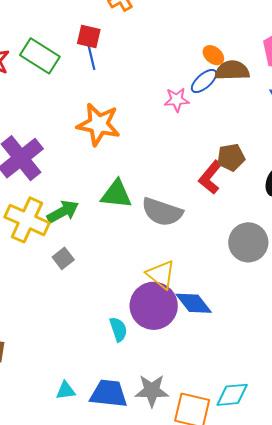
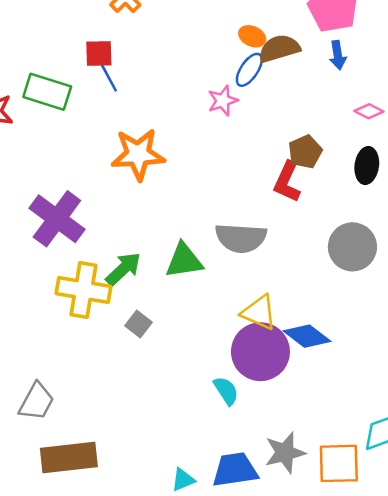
green triangle: (116, 194) -> (184, 261), moved

